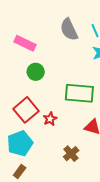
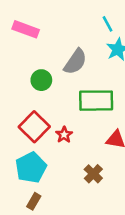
gray semicircle: (69, 29) -> (75, 62), moved, turned -115
pink rectangle: (25, 43) -> (26, 29), moved

